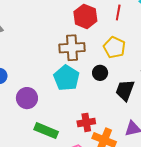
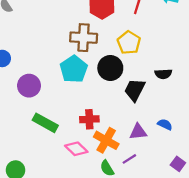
black circle: (100, 73) -> (110, 68), size x1.5

